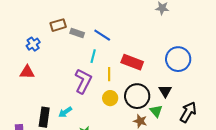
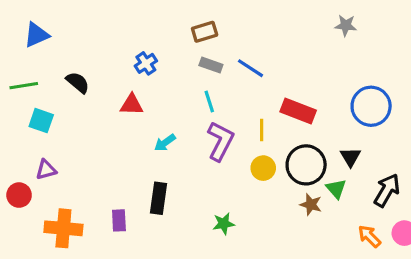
brown rectangle: (58, 25) -> (205, 32), moved
blue cross: (33, 44) -> (146, 63), moved
cyan line: (93, 56) -> (209, 101), moved, turned -32
red triangle: (27, 72) -> (132, 105), moved
cyan arrow: (65, 112) -> (165, 143), moved

